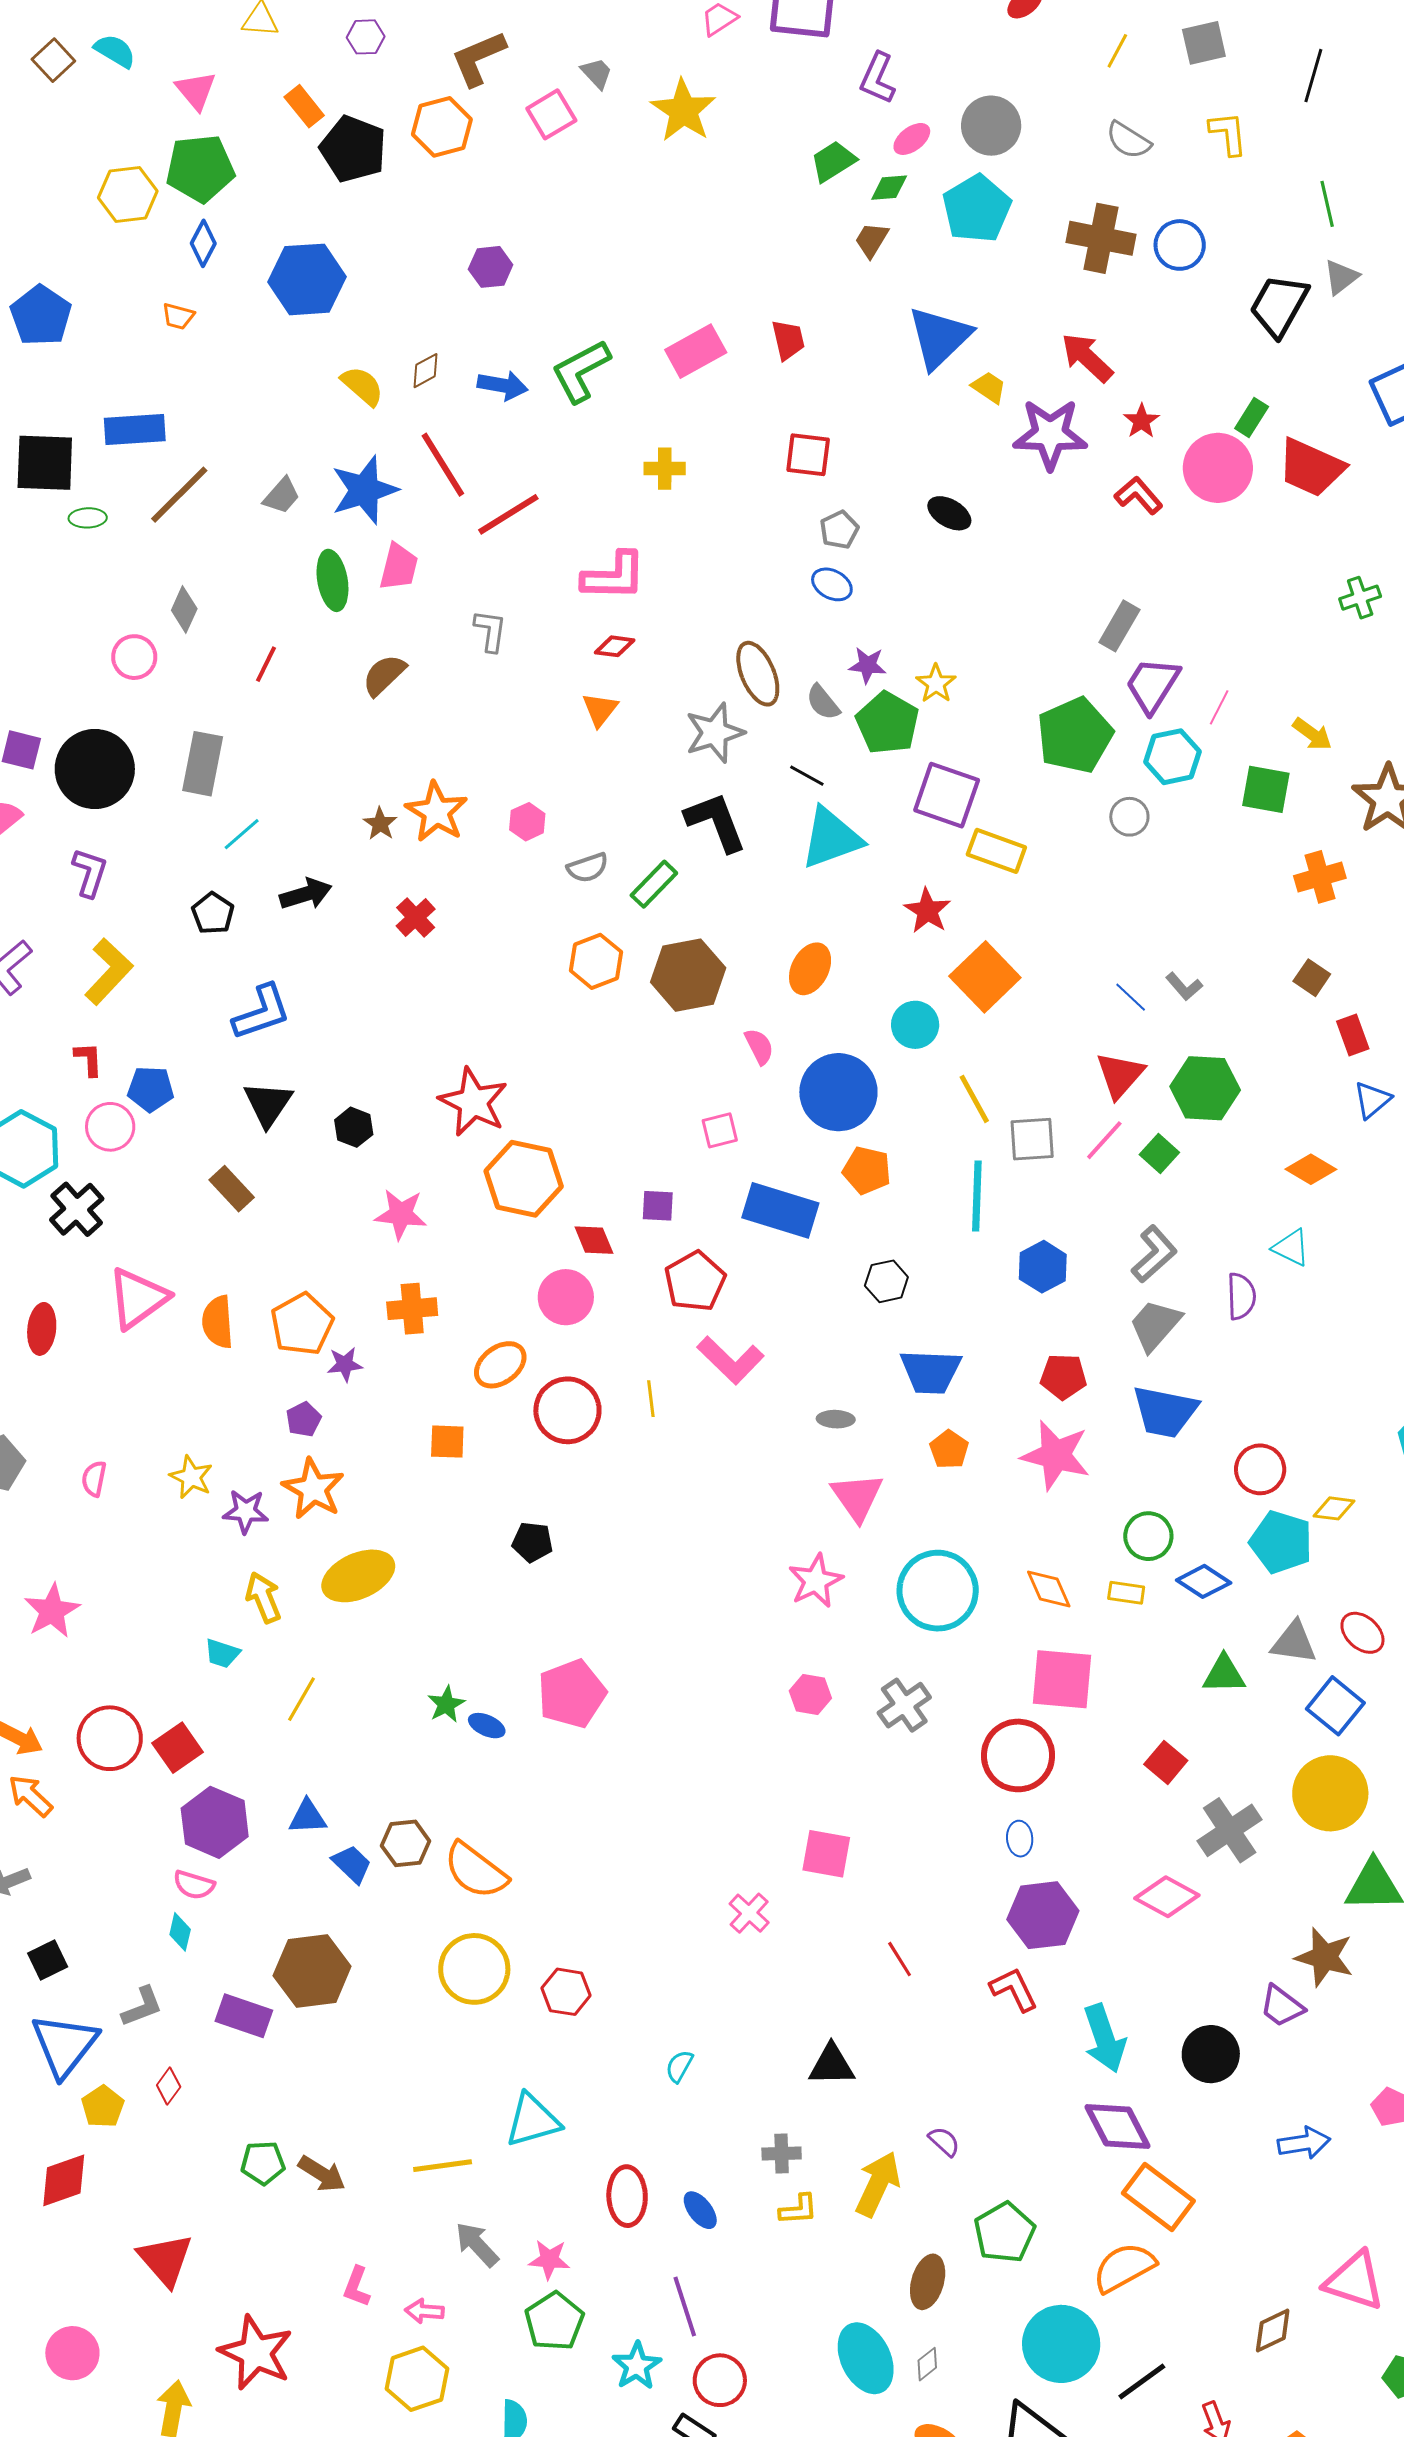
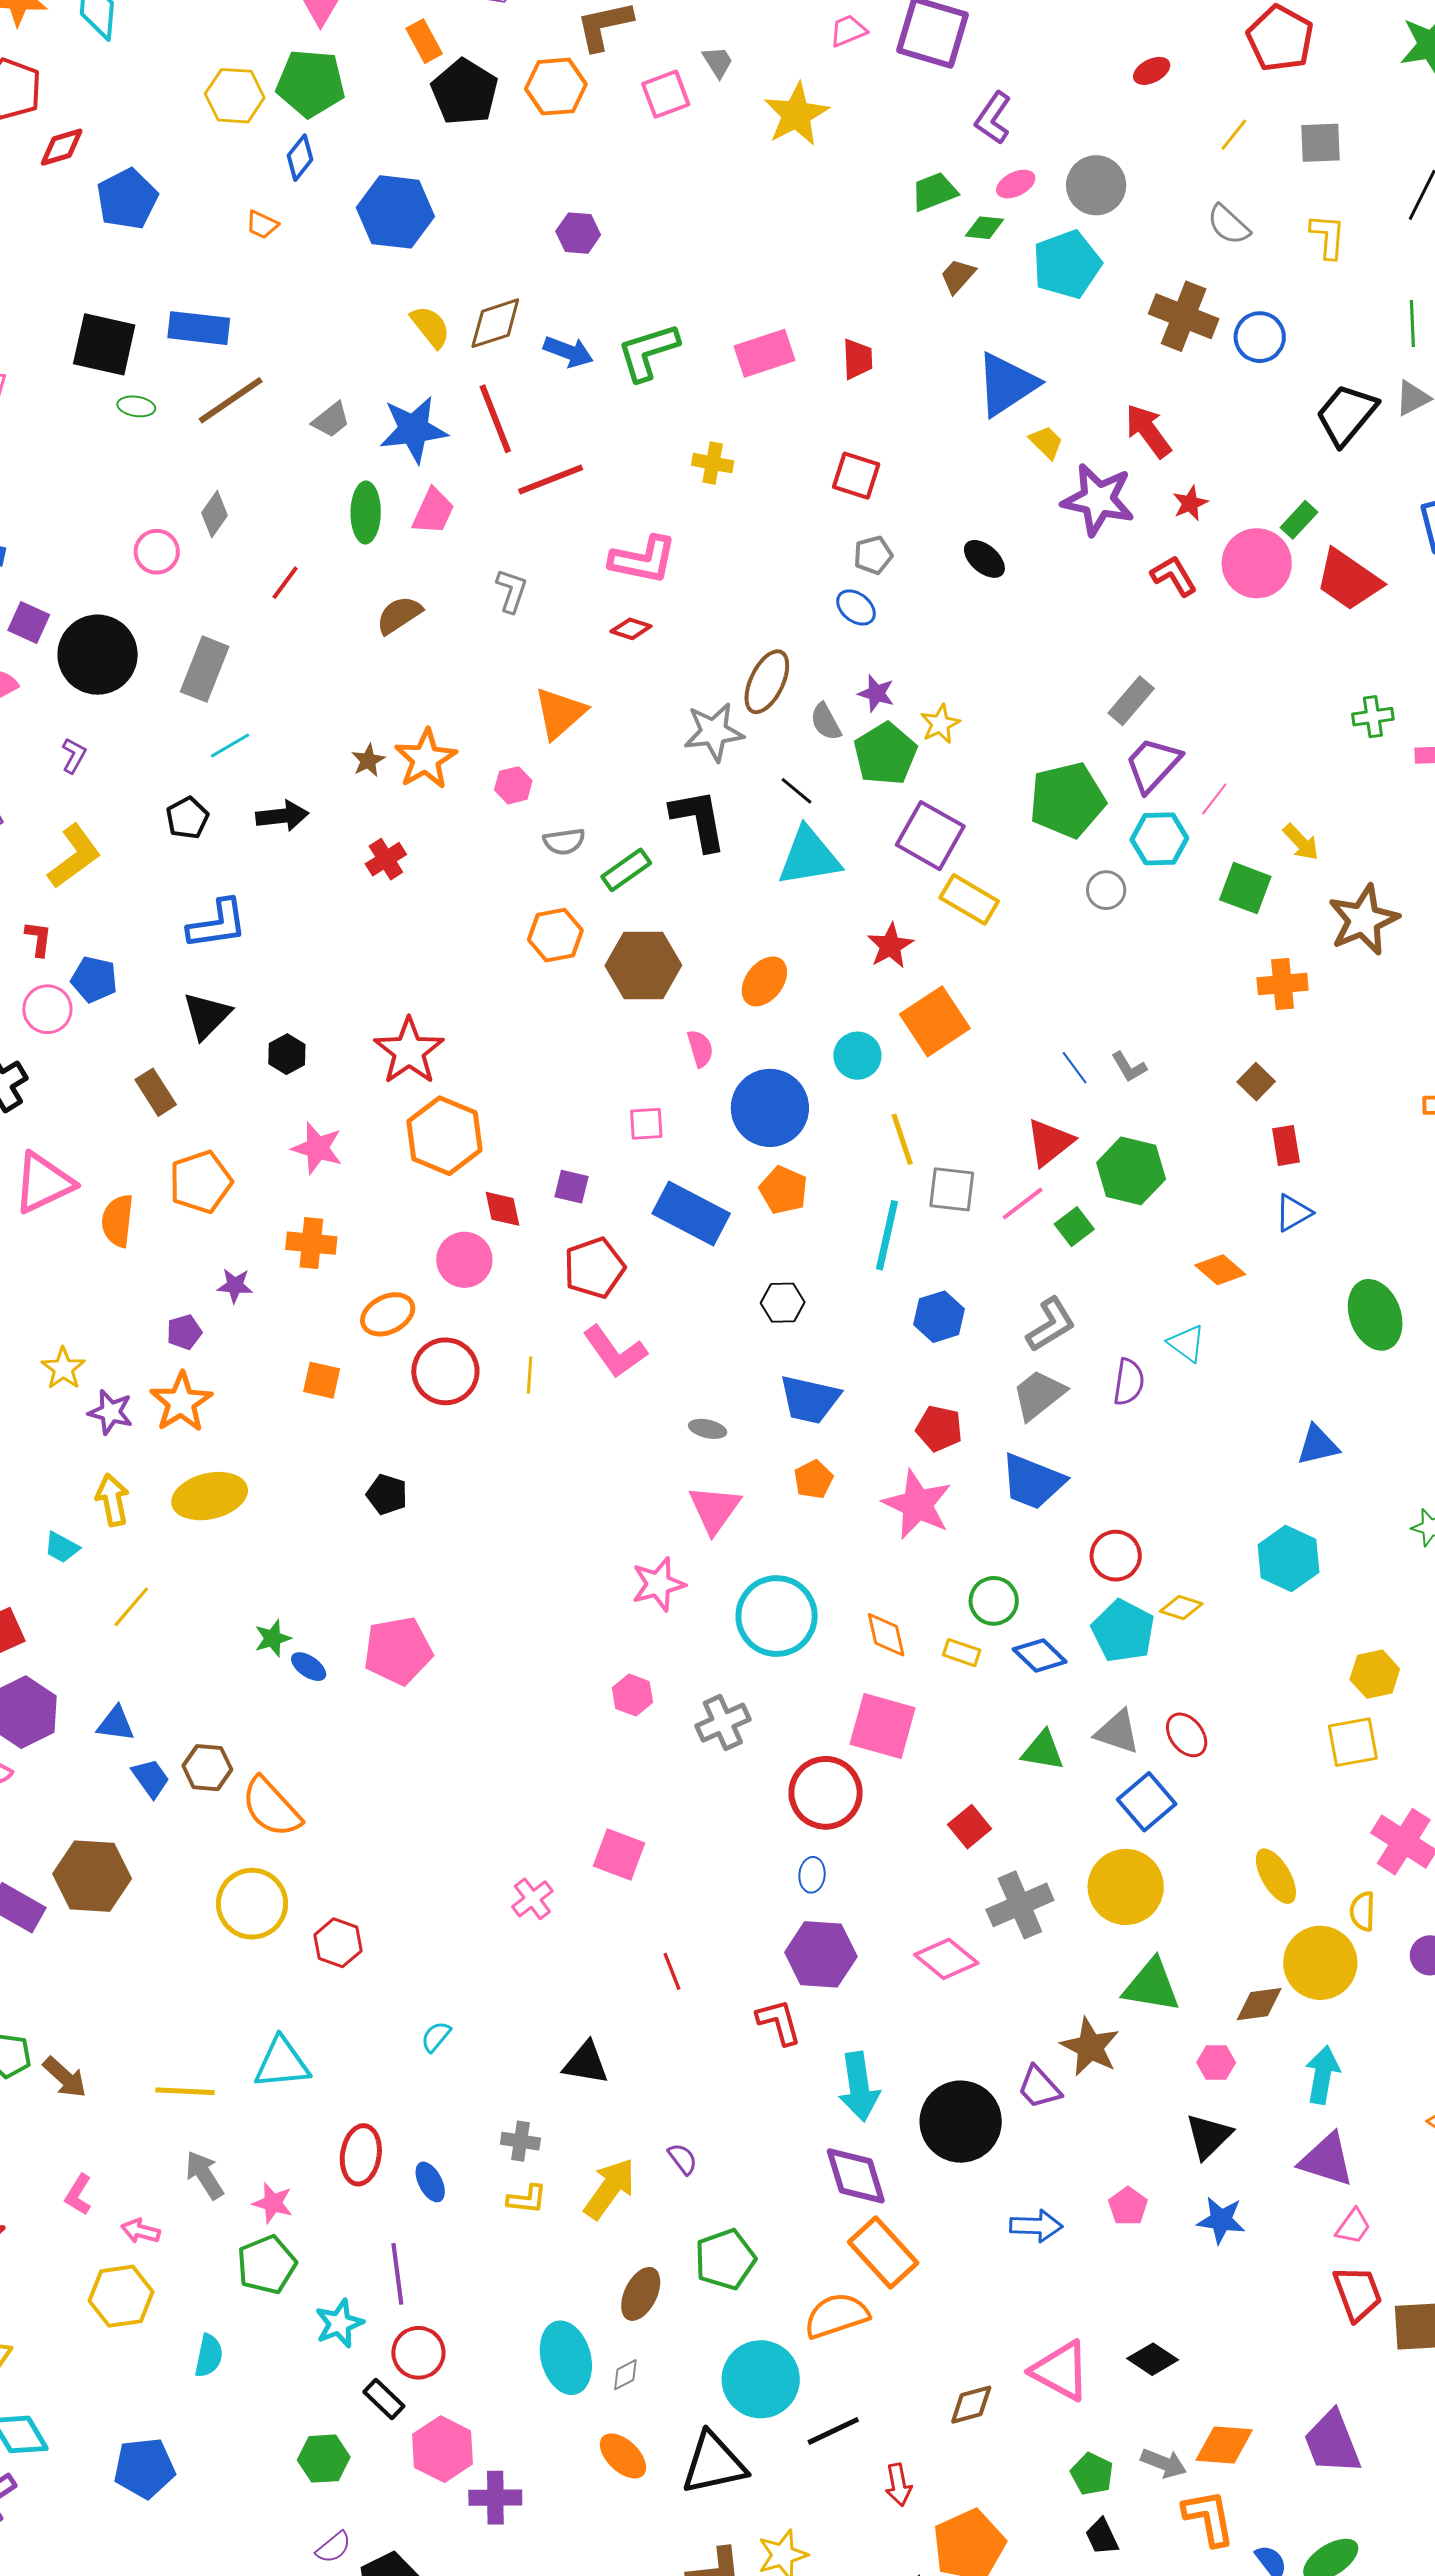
brown diamond: (425, 371) -> (495, 323), size x1.6
brown ellipse: (758, 674) -> (767, 682), turned 38
orange triangle: (600, 710) -> (560, 713), moved, size x1.5
purple L-shape: (90, 873) -> (74, 756), size x0.7
orange pentagon: (302, 1324) -> (201, 1182), moved
black circle: (1211, 2054) -> (961, 2122), size x1.4

